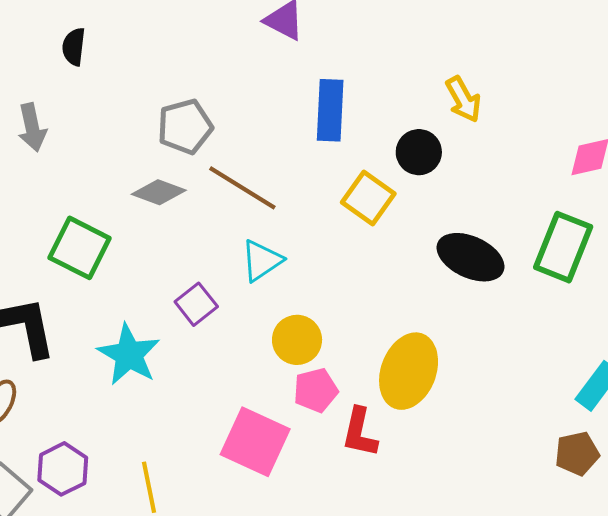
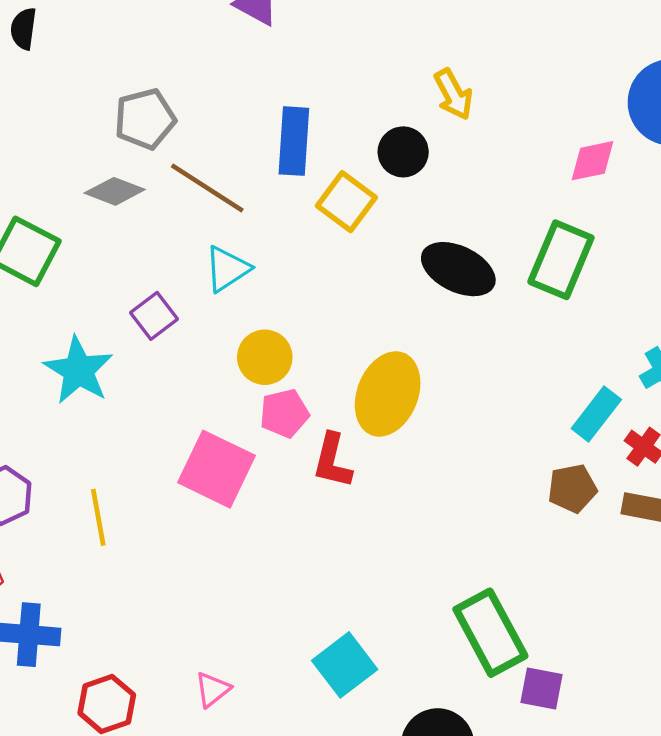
blue rectangle: (330, 110) -> (294, 141), moved

